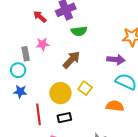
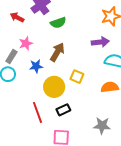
gray rectangle: (26, 54) -> (11, 57), turned 56
blue star: (20, 92) -> (36, 66), moved

